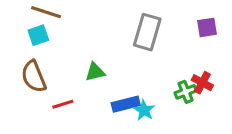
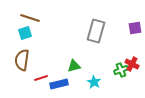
green triangle: (95, 72) -> (74, 66), moved
brown semicircle: (34, 77) -> (22, 60), turned 30
blue rectangle: (126, 104) -> (59, 84), moved

